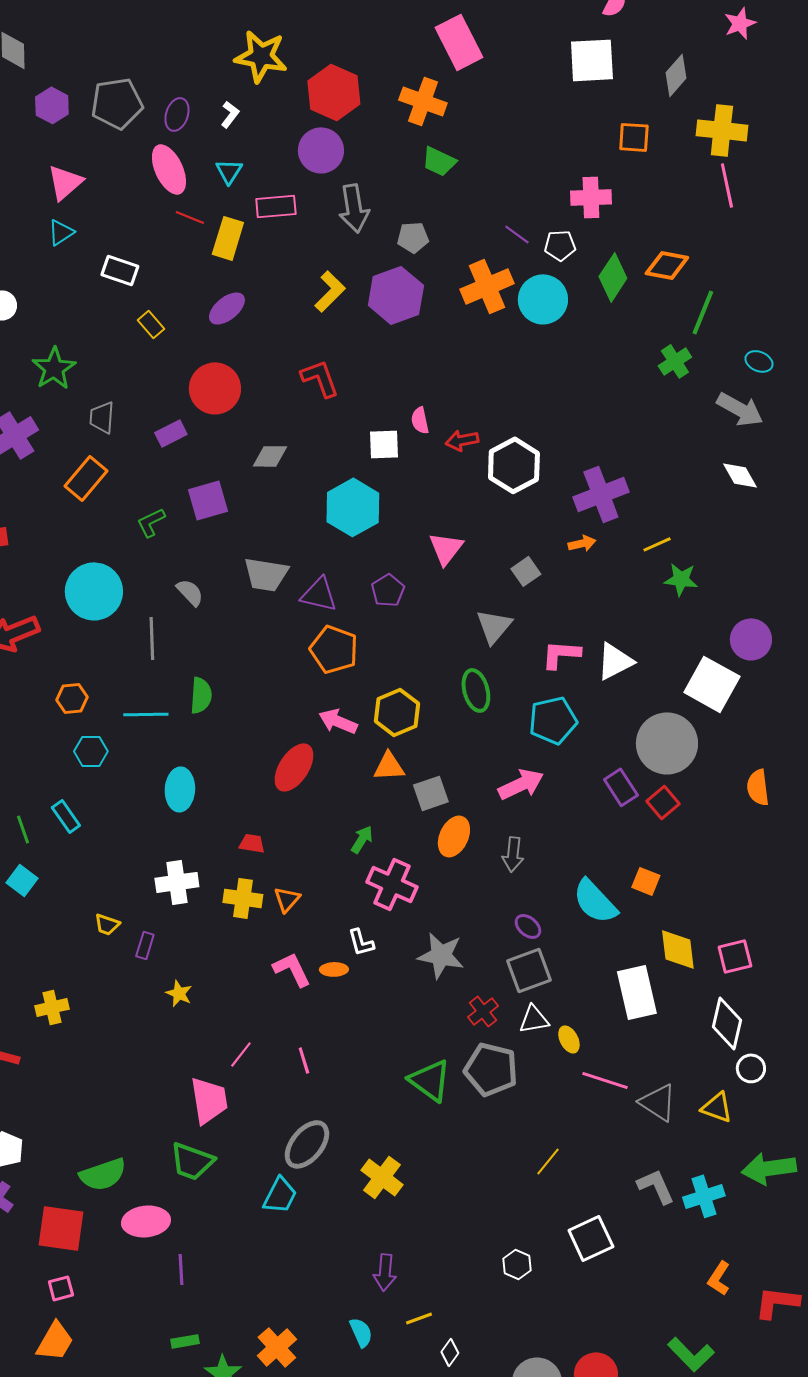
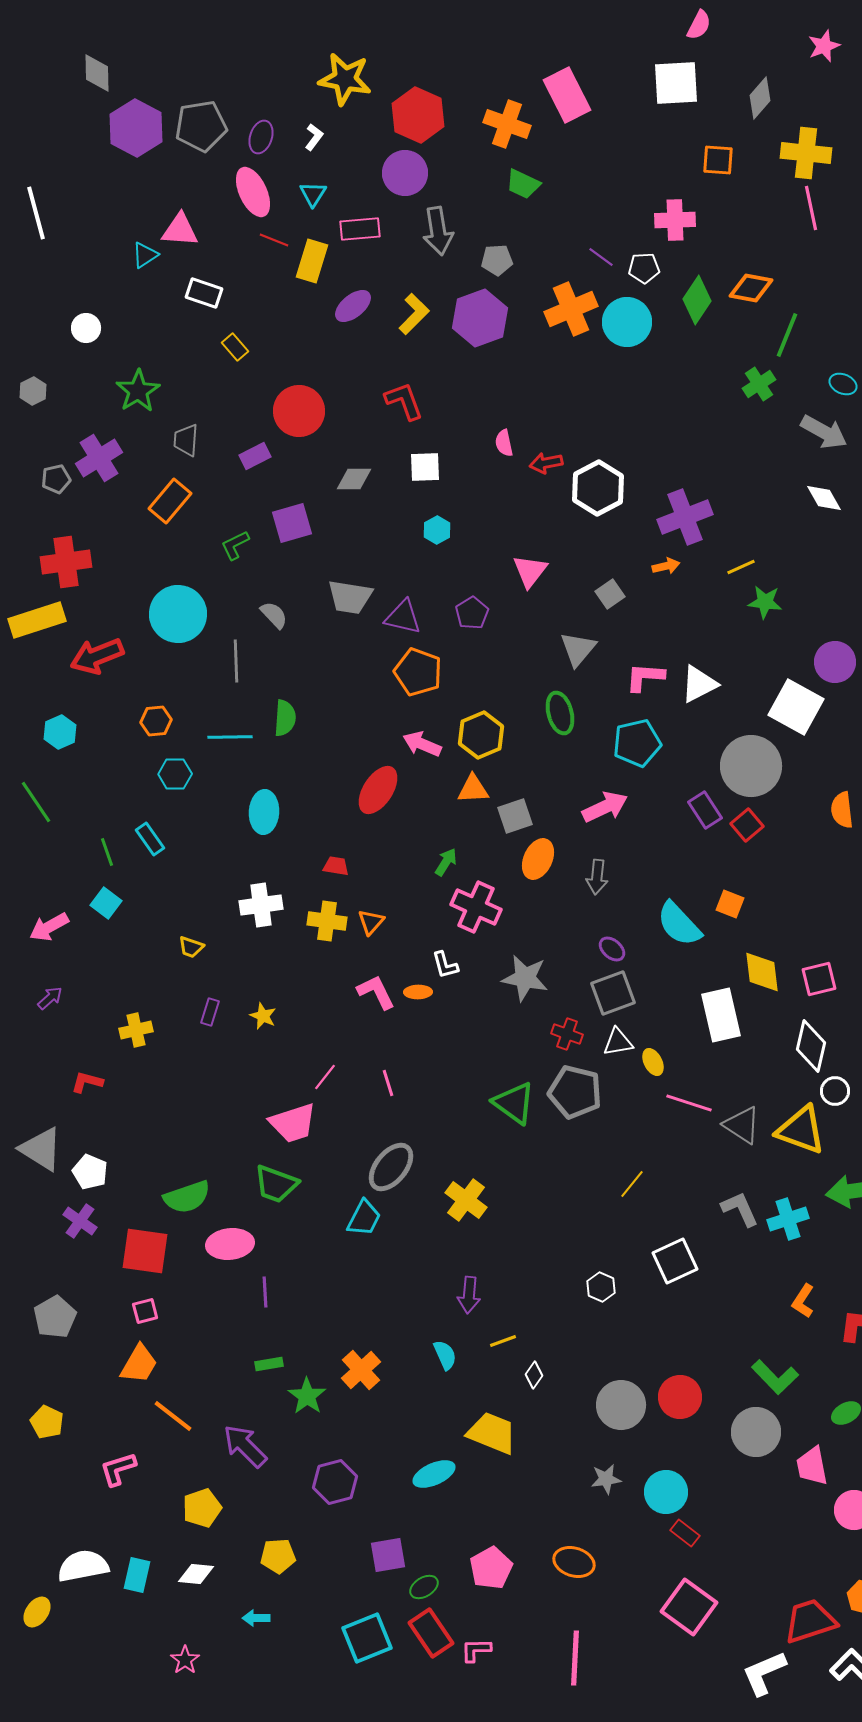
pink rectangle: (459, 42) -> (567, 95), moved
purple hexagon: (52, 105) -> (136, 128), size x1.6
pink triangle: (65, 182) -> (180, 230), moved, turned 45
purple ellipse: (227, 308) -> (353, 306), moved
white square: (384, 444) -> (425, 467), moved
cyan hexagon: (353, 507) -> (437, 530), size x0.5
purple rectangle: (145, 945) -> (210, 1012), moved
red cross: (483, 1011) -> (567, 1034), turned -32
pink trapezoid: (209, 1100) -> (293, 1123), turned 81
yellow triangle: (717, 1107) -> (801, 1130), size x1.6

